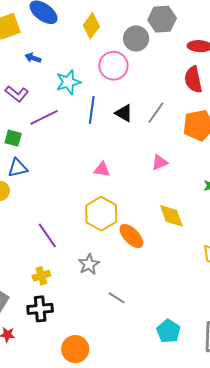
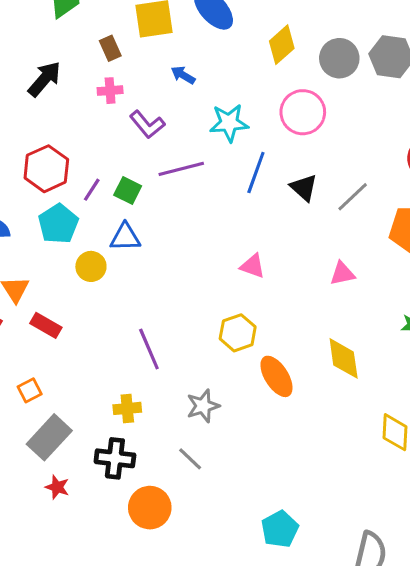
gray circle: (136, 38) -> (339, 58), moved
yellow hexagon: (101, 214) -> (238, 333), size x0.7
gray line: (117, 298) -> (190, 459), moved
cyan pentagon: (168, 331) -> (280, 529), moved
orange circle: (75, 349) -> (150, 508), moved

